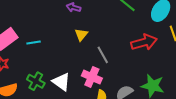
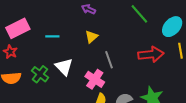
cyan line: (34, 42) -> (52, 36), moved
white triangle: (61, 82) -> (64, 67), moved

